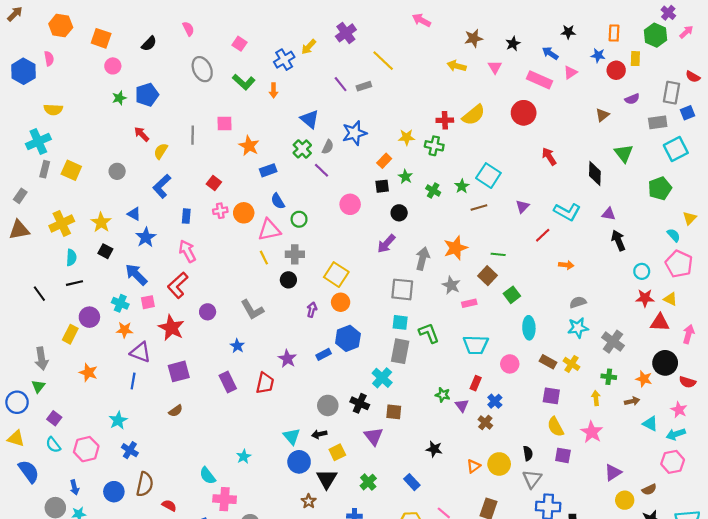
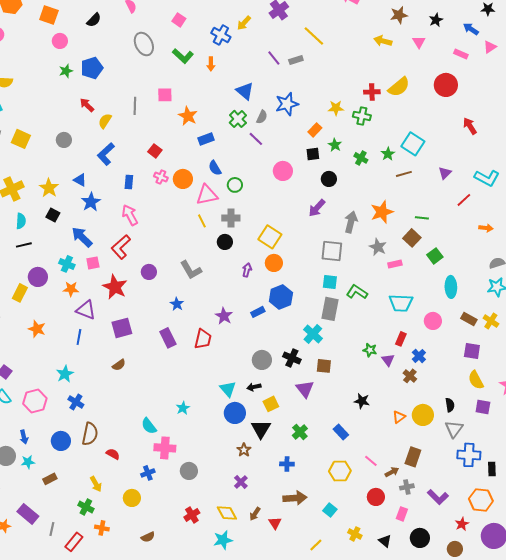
blue cross: (284, 60) -> (221, 35), turned -30
pink rectangle: (540, 80) -> (461, 54), size x0.6
pink cross: (220, 211) -> (161, 177), turned 32
green L-shape: (429, 333) -> (357, 292), turned -35

